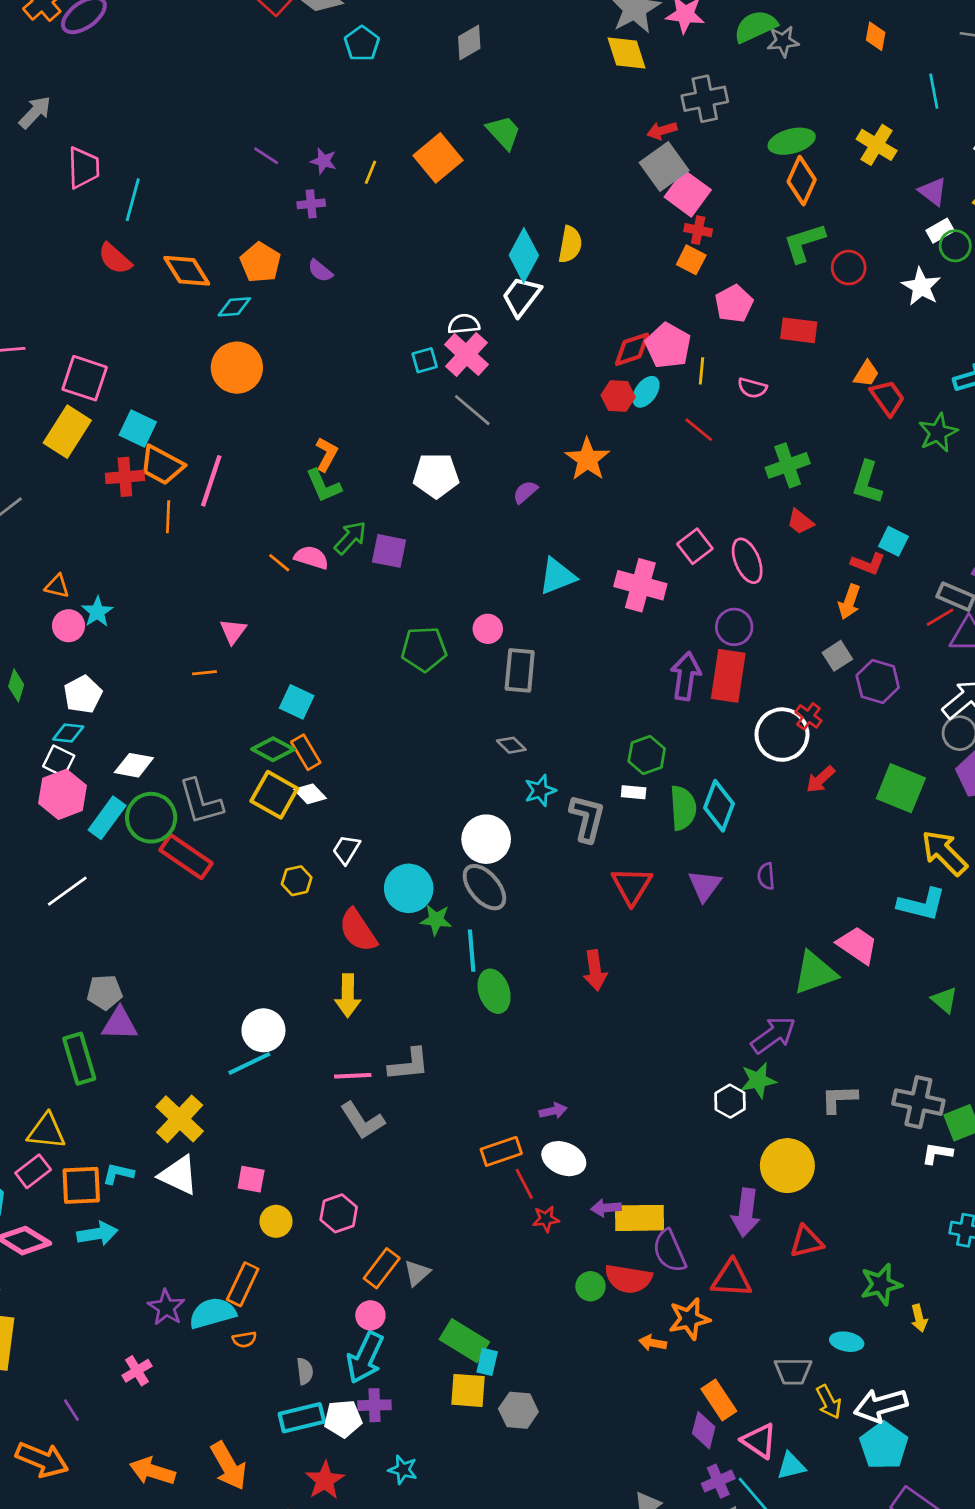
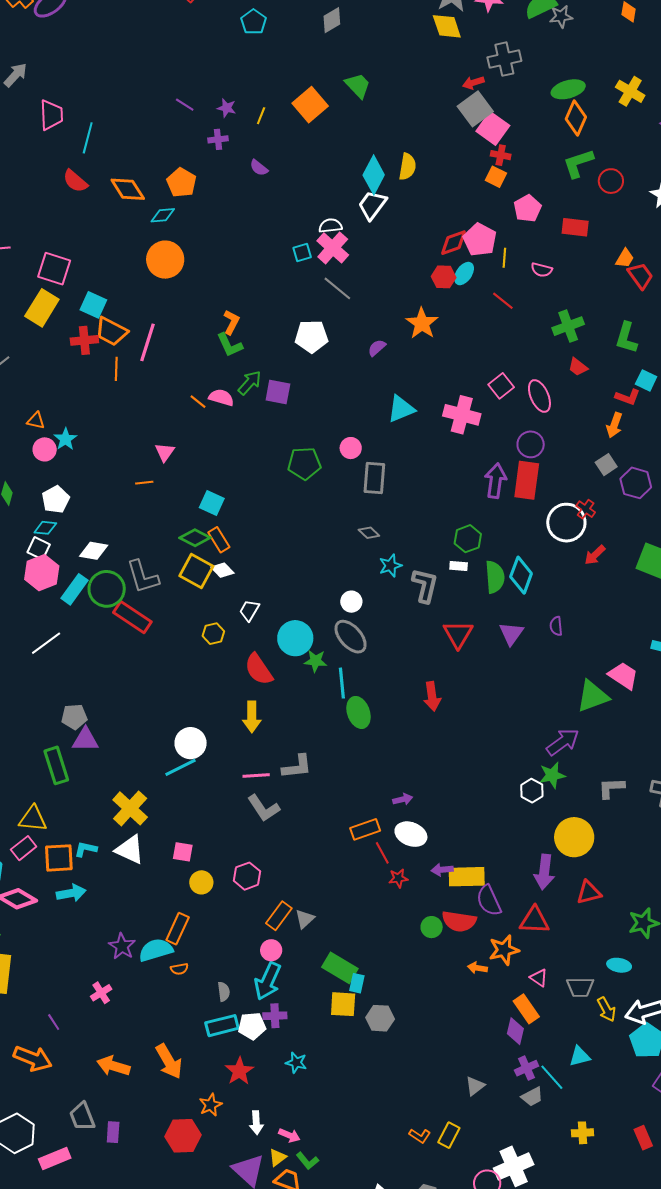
purple semicircle: (320, 271) -> (259, 168), moved
white circle: (486, 839) -> (351, 602), size x0.6
pink triangle: (759, 1441) -> (539, 978), moved, size x0.7

